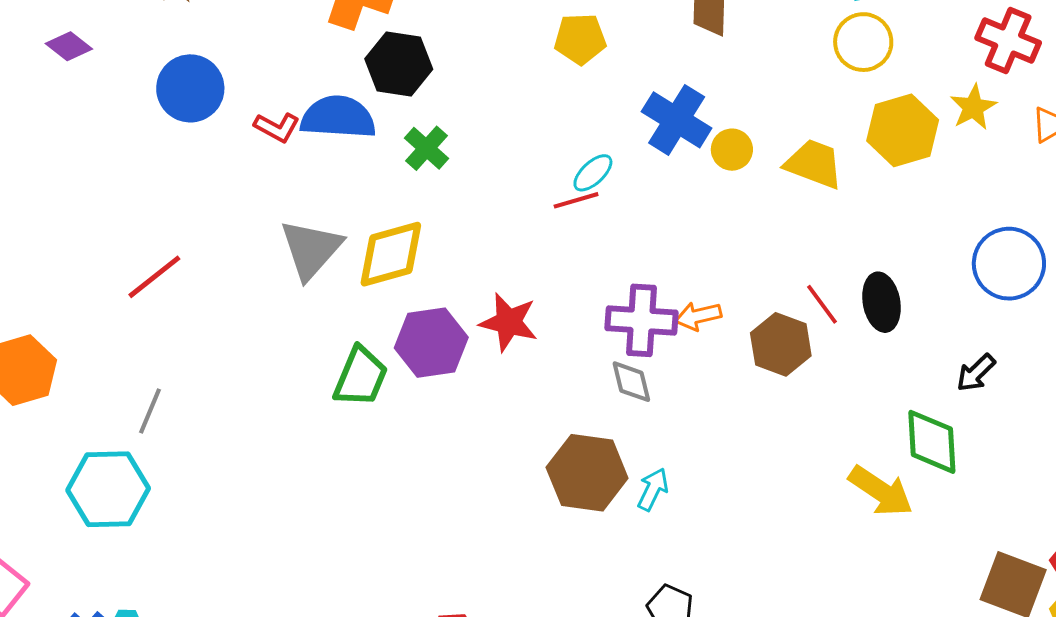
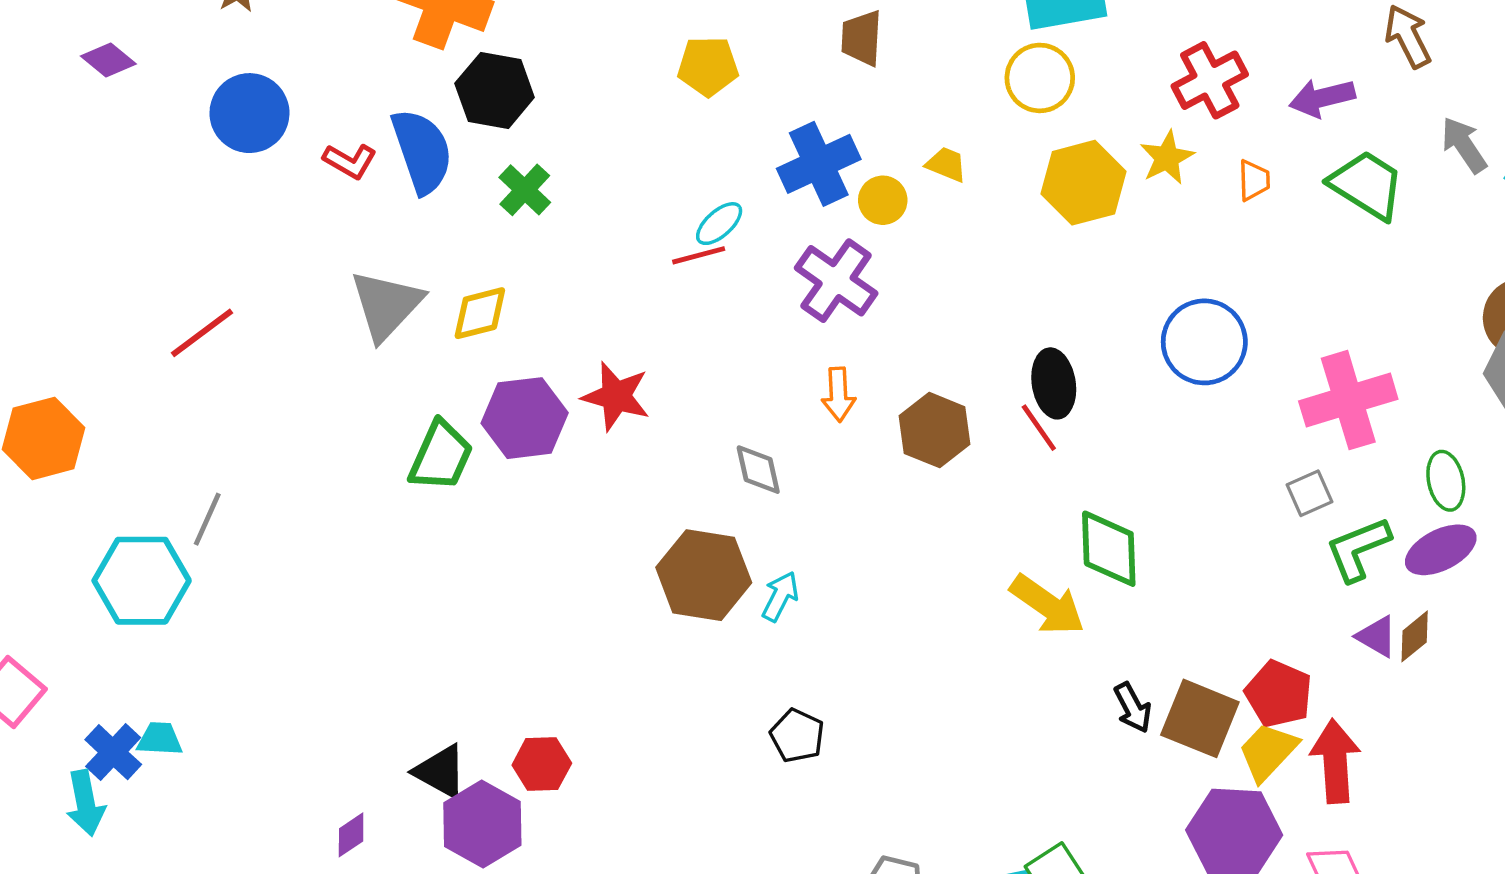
red cross: (1008, 40) -> (1210, 80), turned 38
blue semicircle: (338, 117) -> (422, 151), turned 66
blue cross: (677, 120) -> (819, 164), turned 32
yellow trapezoid: (814, 164) -> (946, 164), moved, size x0.6
yellow diamond: (391, 254) -> (480, 313), size x0.7
red line: (822, 304) -> (1039, 428), moved
orange arrow: (698, 316) -> (838, 394), turned -81
purple cross: (641, 320) -> (836, 281), moved, turned 30
black arrow: (976, 373) -> (1133, 708), moved, turned -75
gray line: (150, 411) -> (207, 519), moved

